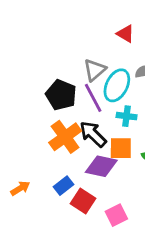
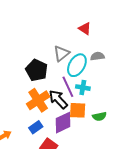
purple line: (93, 98) -> (68, 87), moved
purple diamond: (101, 166) -> (63, 123), turned -40
blue rectangle: (64, 186) -> (36, 127), moved

